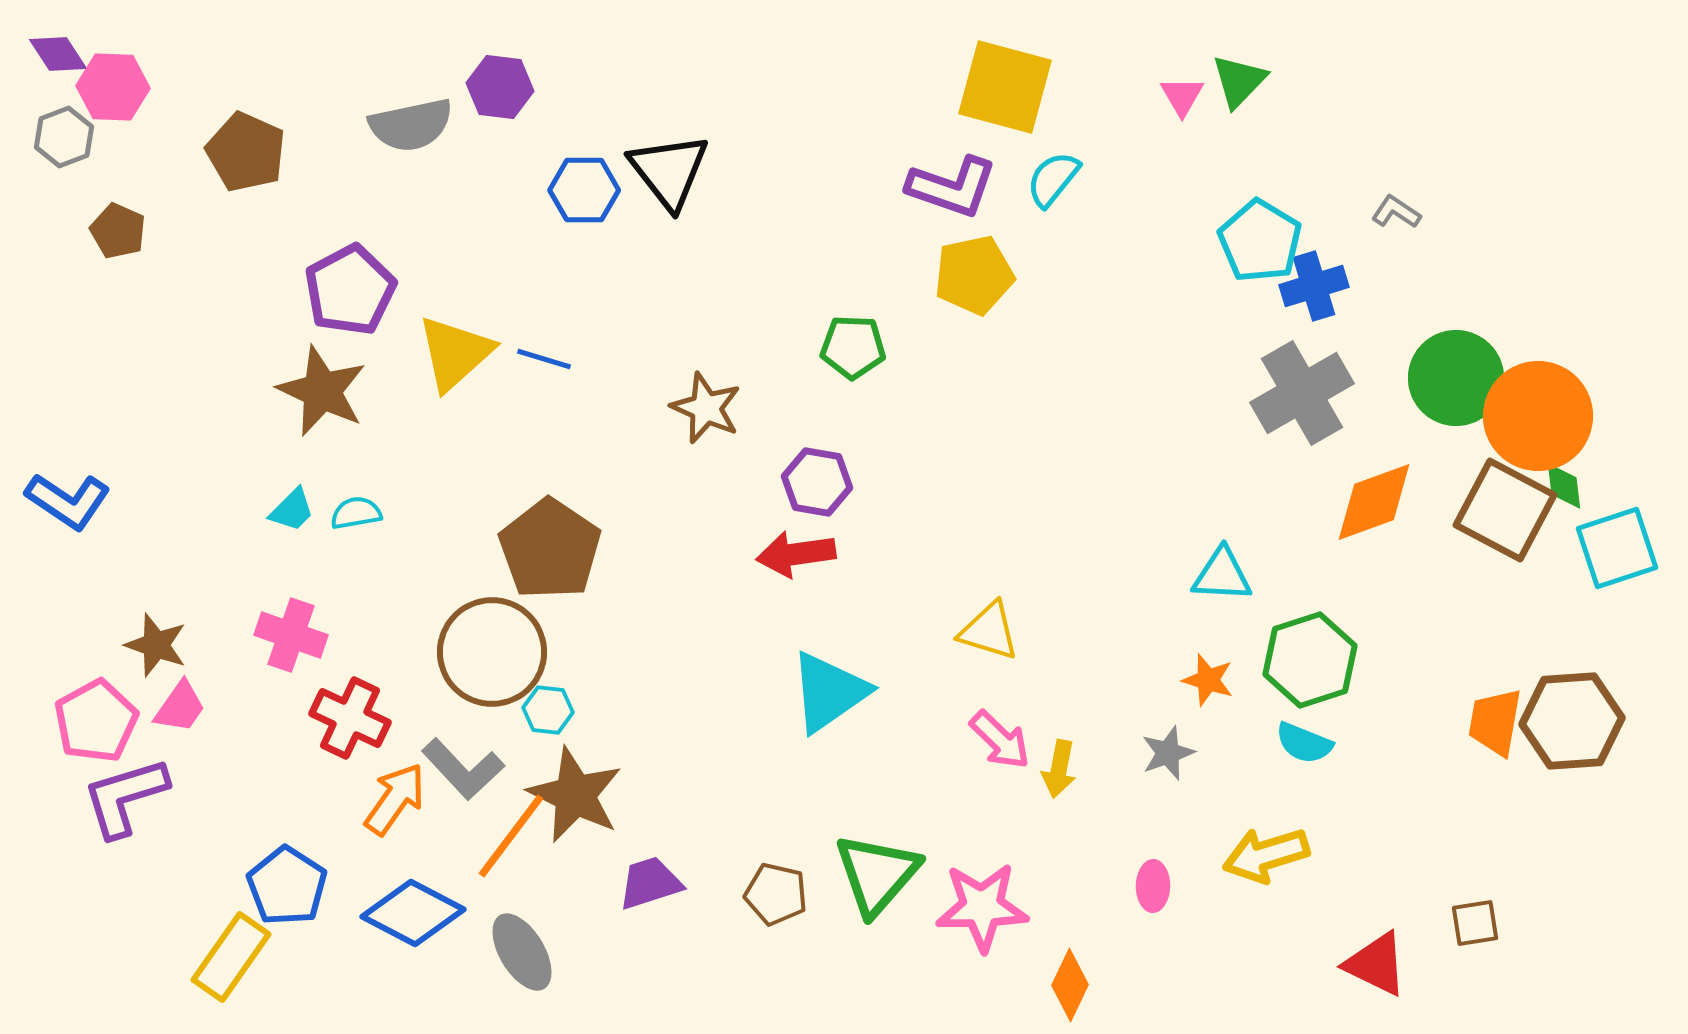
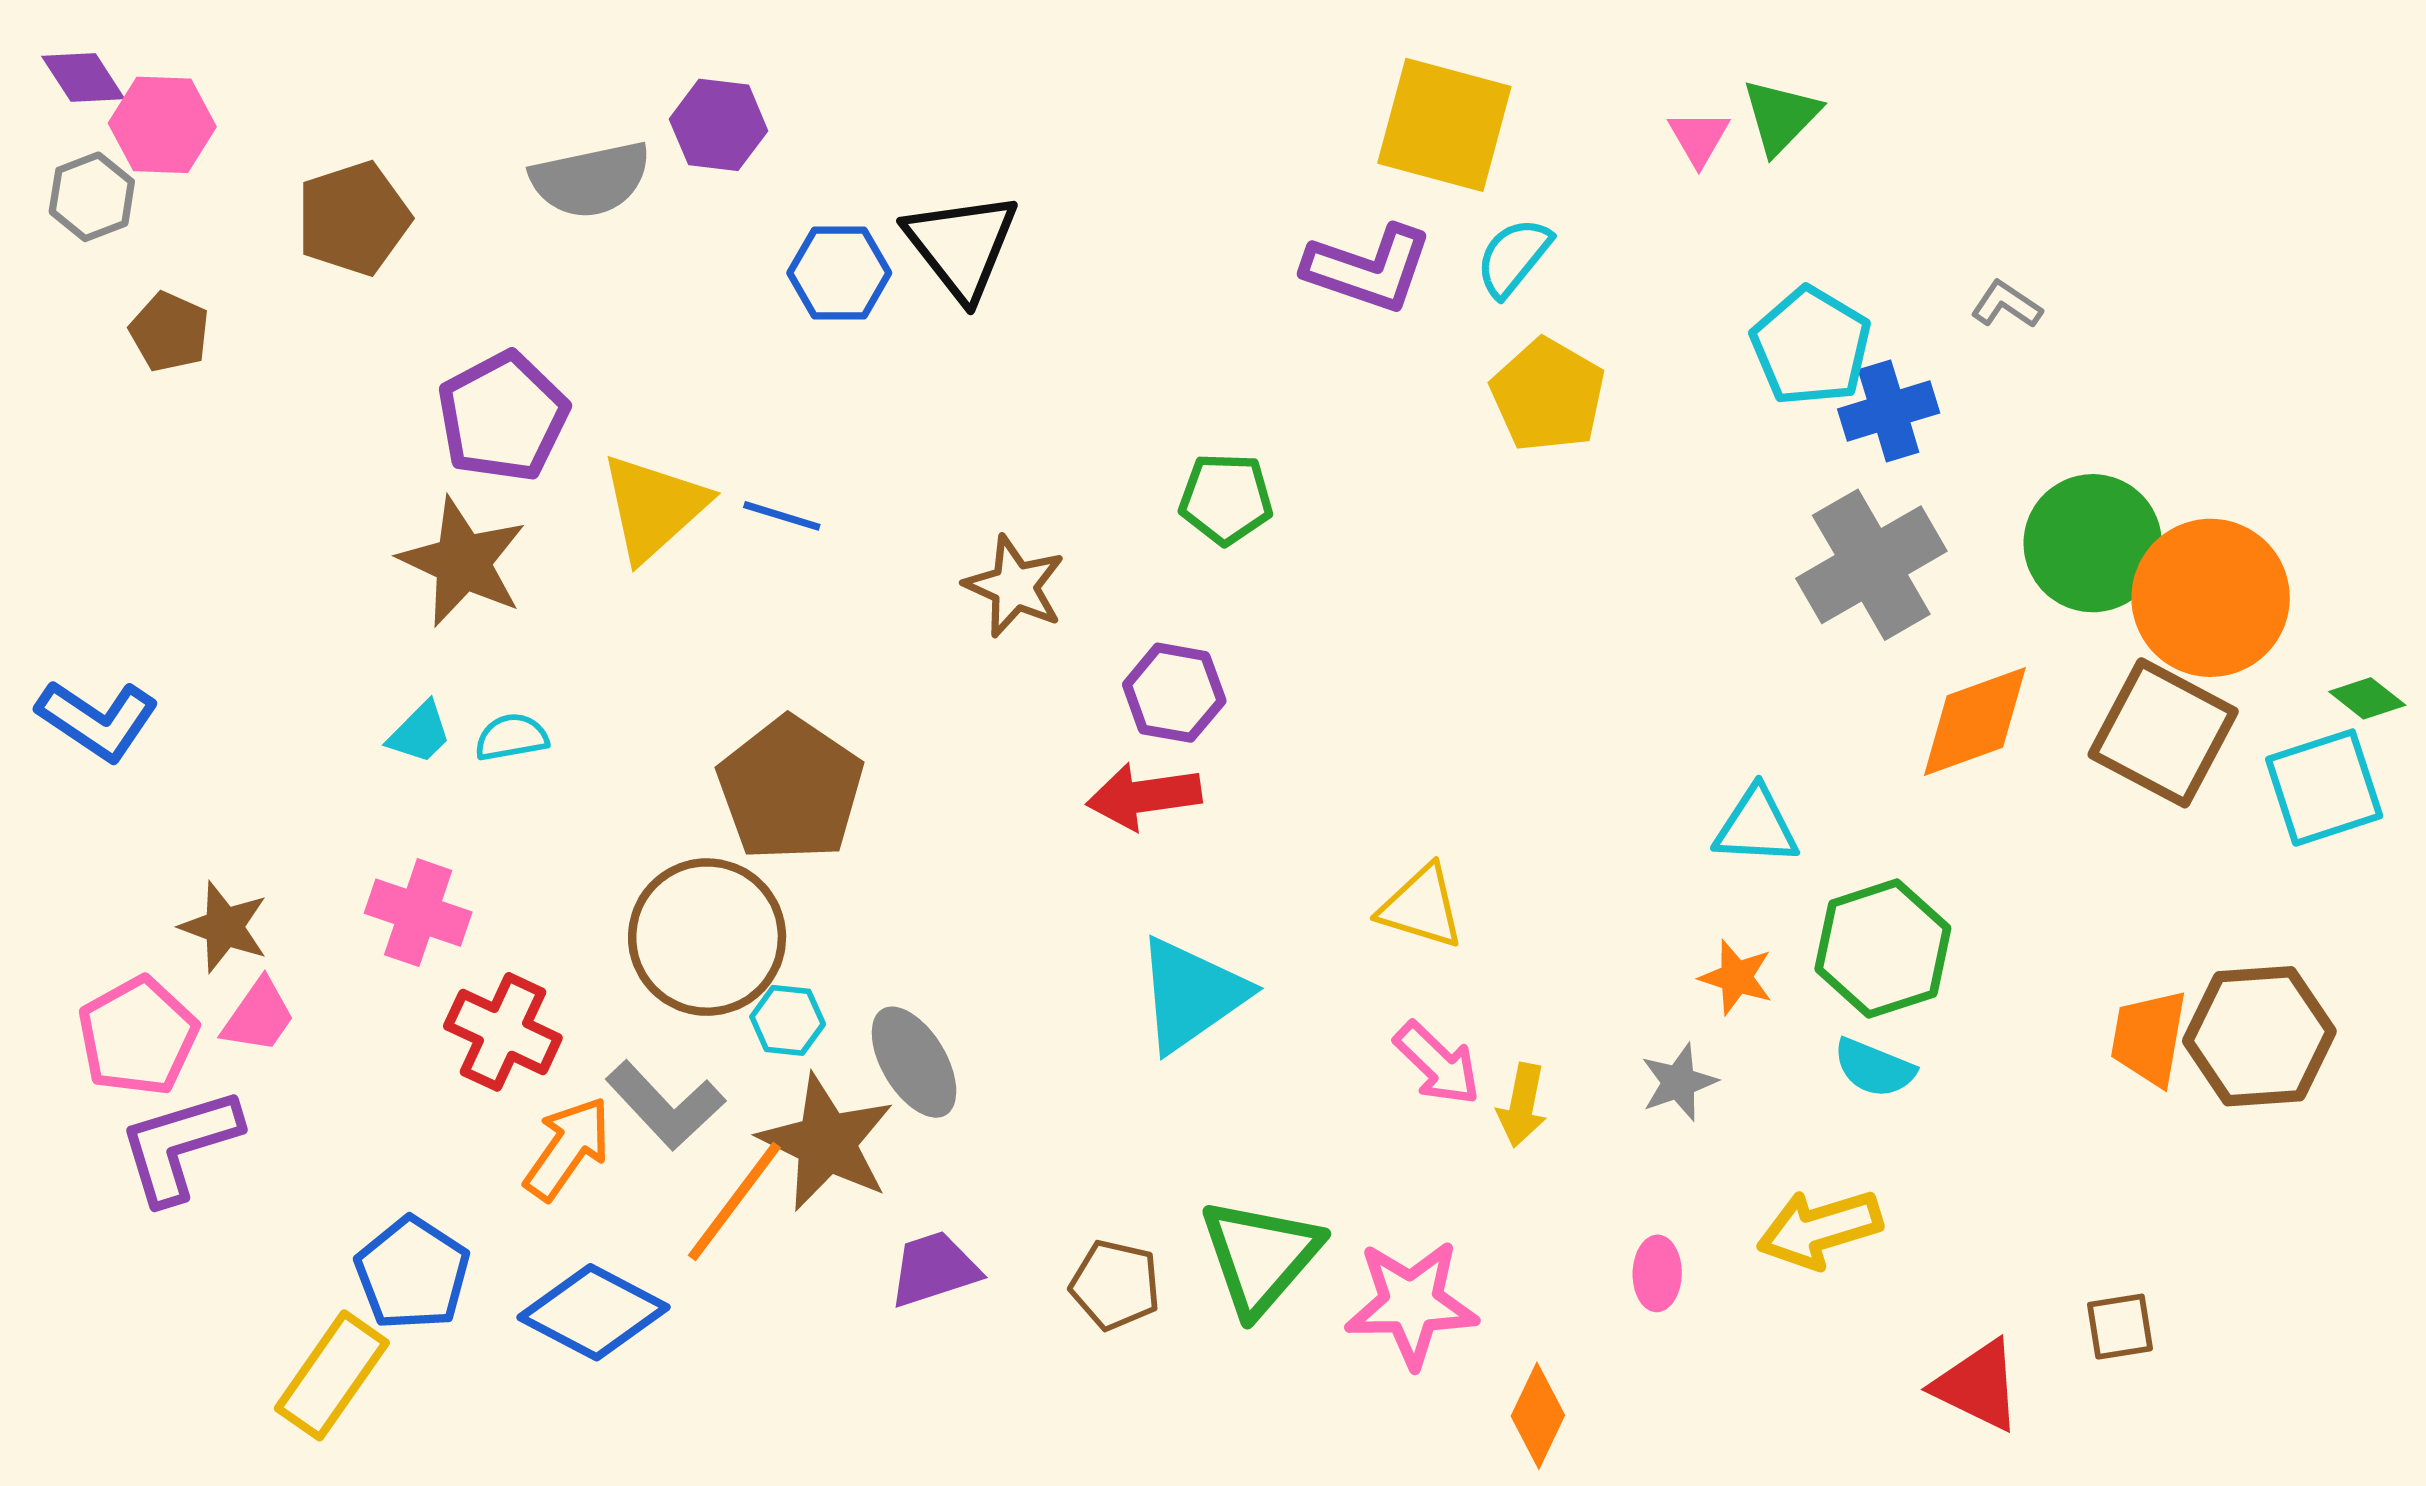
brown pentagon: (246, 152) -> (353, 218), turned 30
yellow pentagon: (974, 275) -> (1548, 395), moved, turned -30
green diamond: (1564, 486) -> (2367, 698), moved, turned -45
gray ellipse: (522, 952) -> (914, 1062), moved

